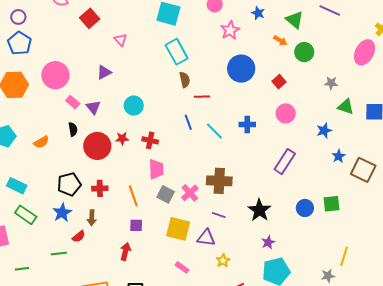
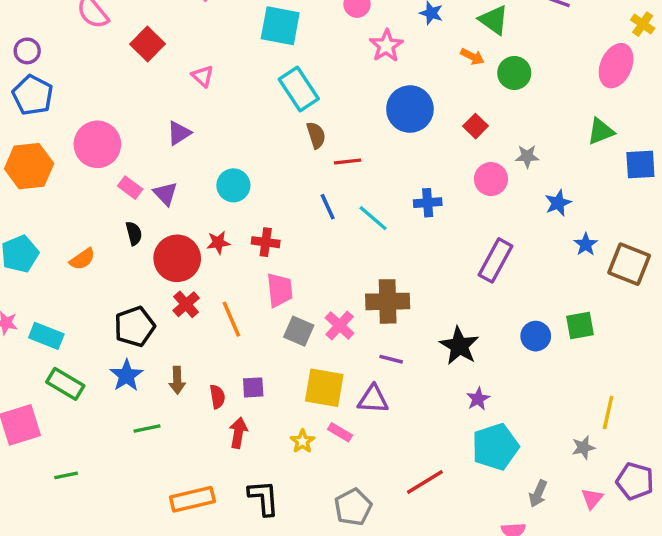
gray star: (331, 83) -> (527, 156), moved
green triangle: (346, 107) -> (601, 131), moved, turned -36
red cross: (100, 188) -> (186, 304), moved, turned -35
orange line: (133, 196) -> (231, 319), moved
red semicircle: (79, 236) -> (217, 397), moved, turned -56
green line: (59, 254) -> (147, 429), moved
yellow star: (223, 261) -> (302, 441), moved
pink rectangle: (182, 267) -> (340, 432), moved

